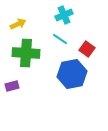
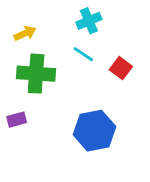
blue hexagon: (72, 74) -> (94, 131), moved

